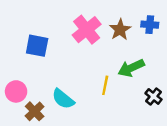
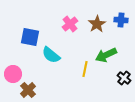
pink cross: (87, 30) -> (70, 24), size x0.7
cyan semicircle: (63, 99) -> (51, 55), moved

